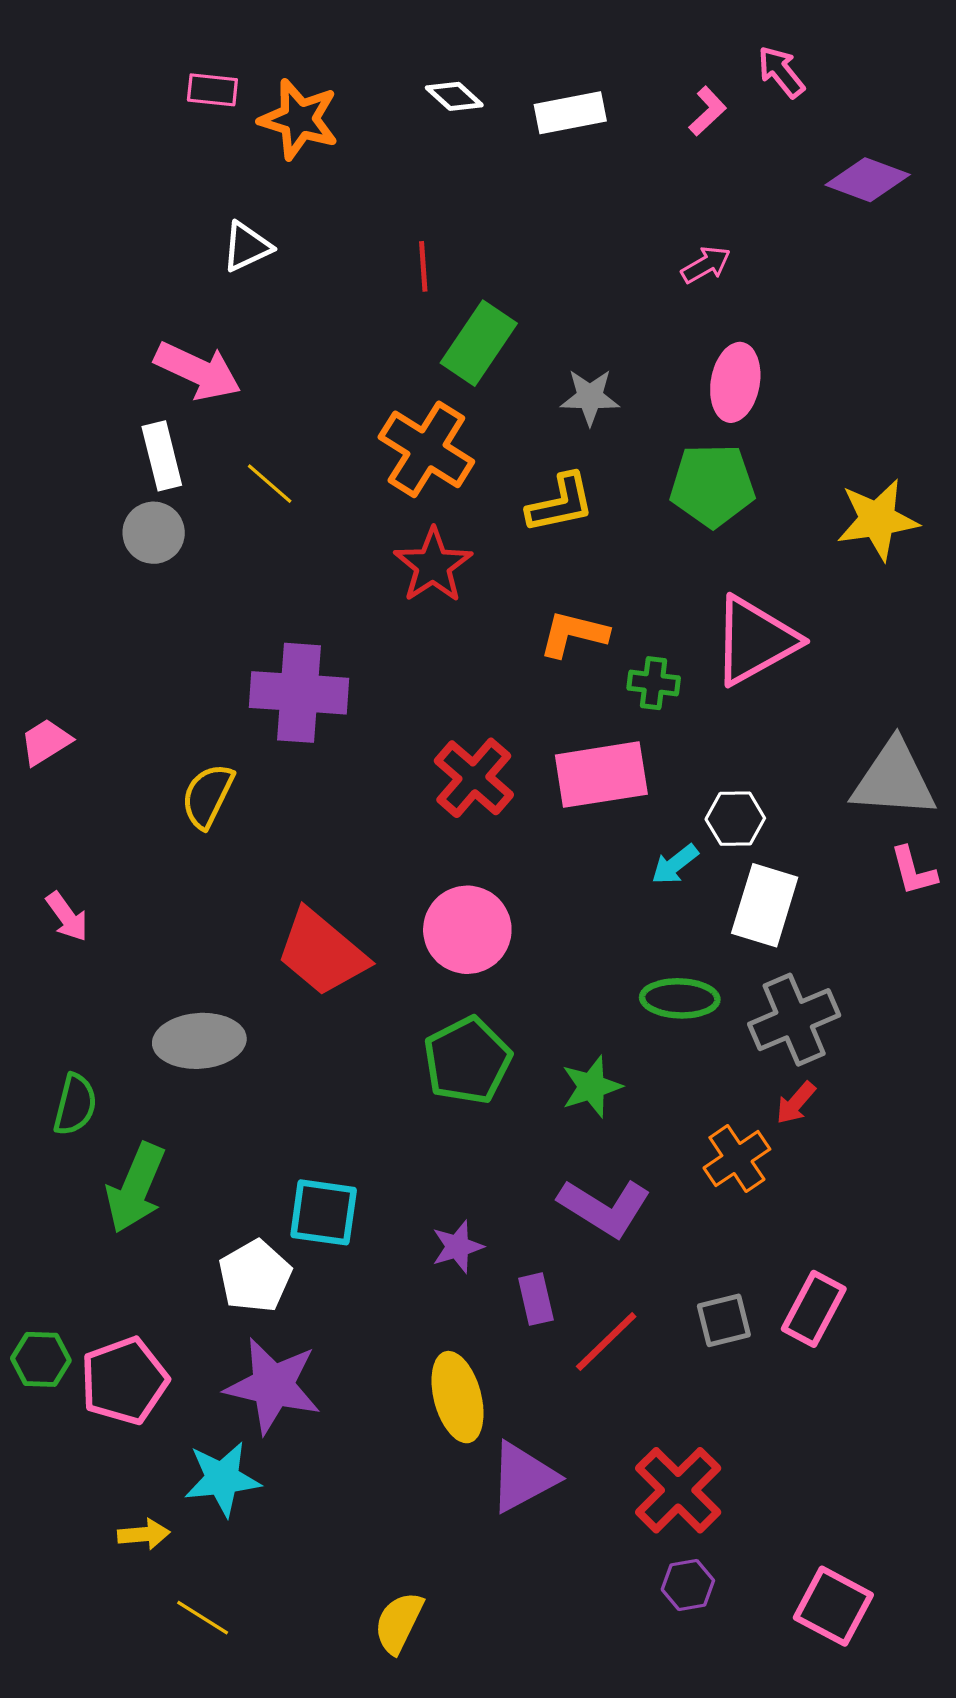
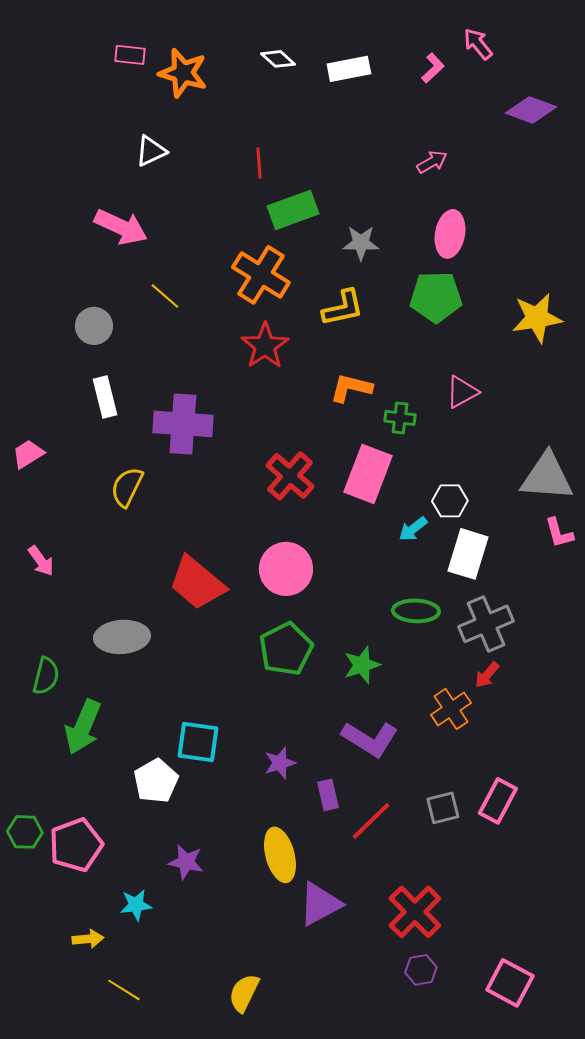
green rectangle: (479, 343) -> (293, 210), turned 36
white rectangle: (162, 456) -> (105, 397), moved
pink triangle: (755, 641) -> (462, 392), size x0.6
pink rectangle: (601, 775) -> (368, 474), turned -60
purple star: (273, 1386) -> (186, 862), moved, size x0.6
cyan star: (222, 1479) -> (136, 905), size x0.7

